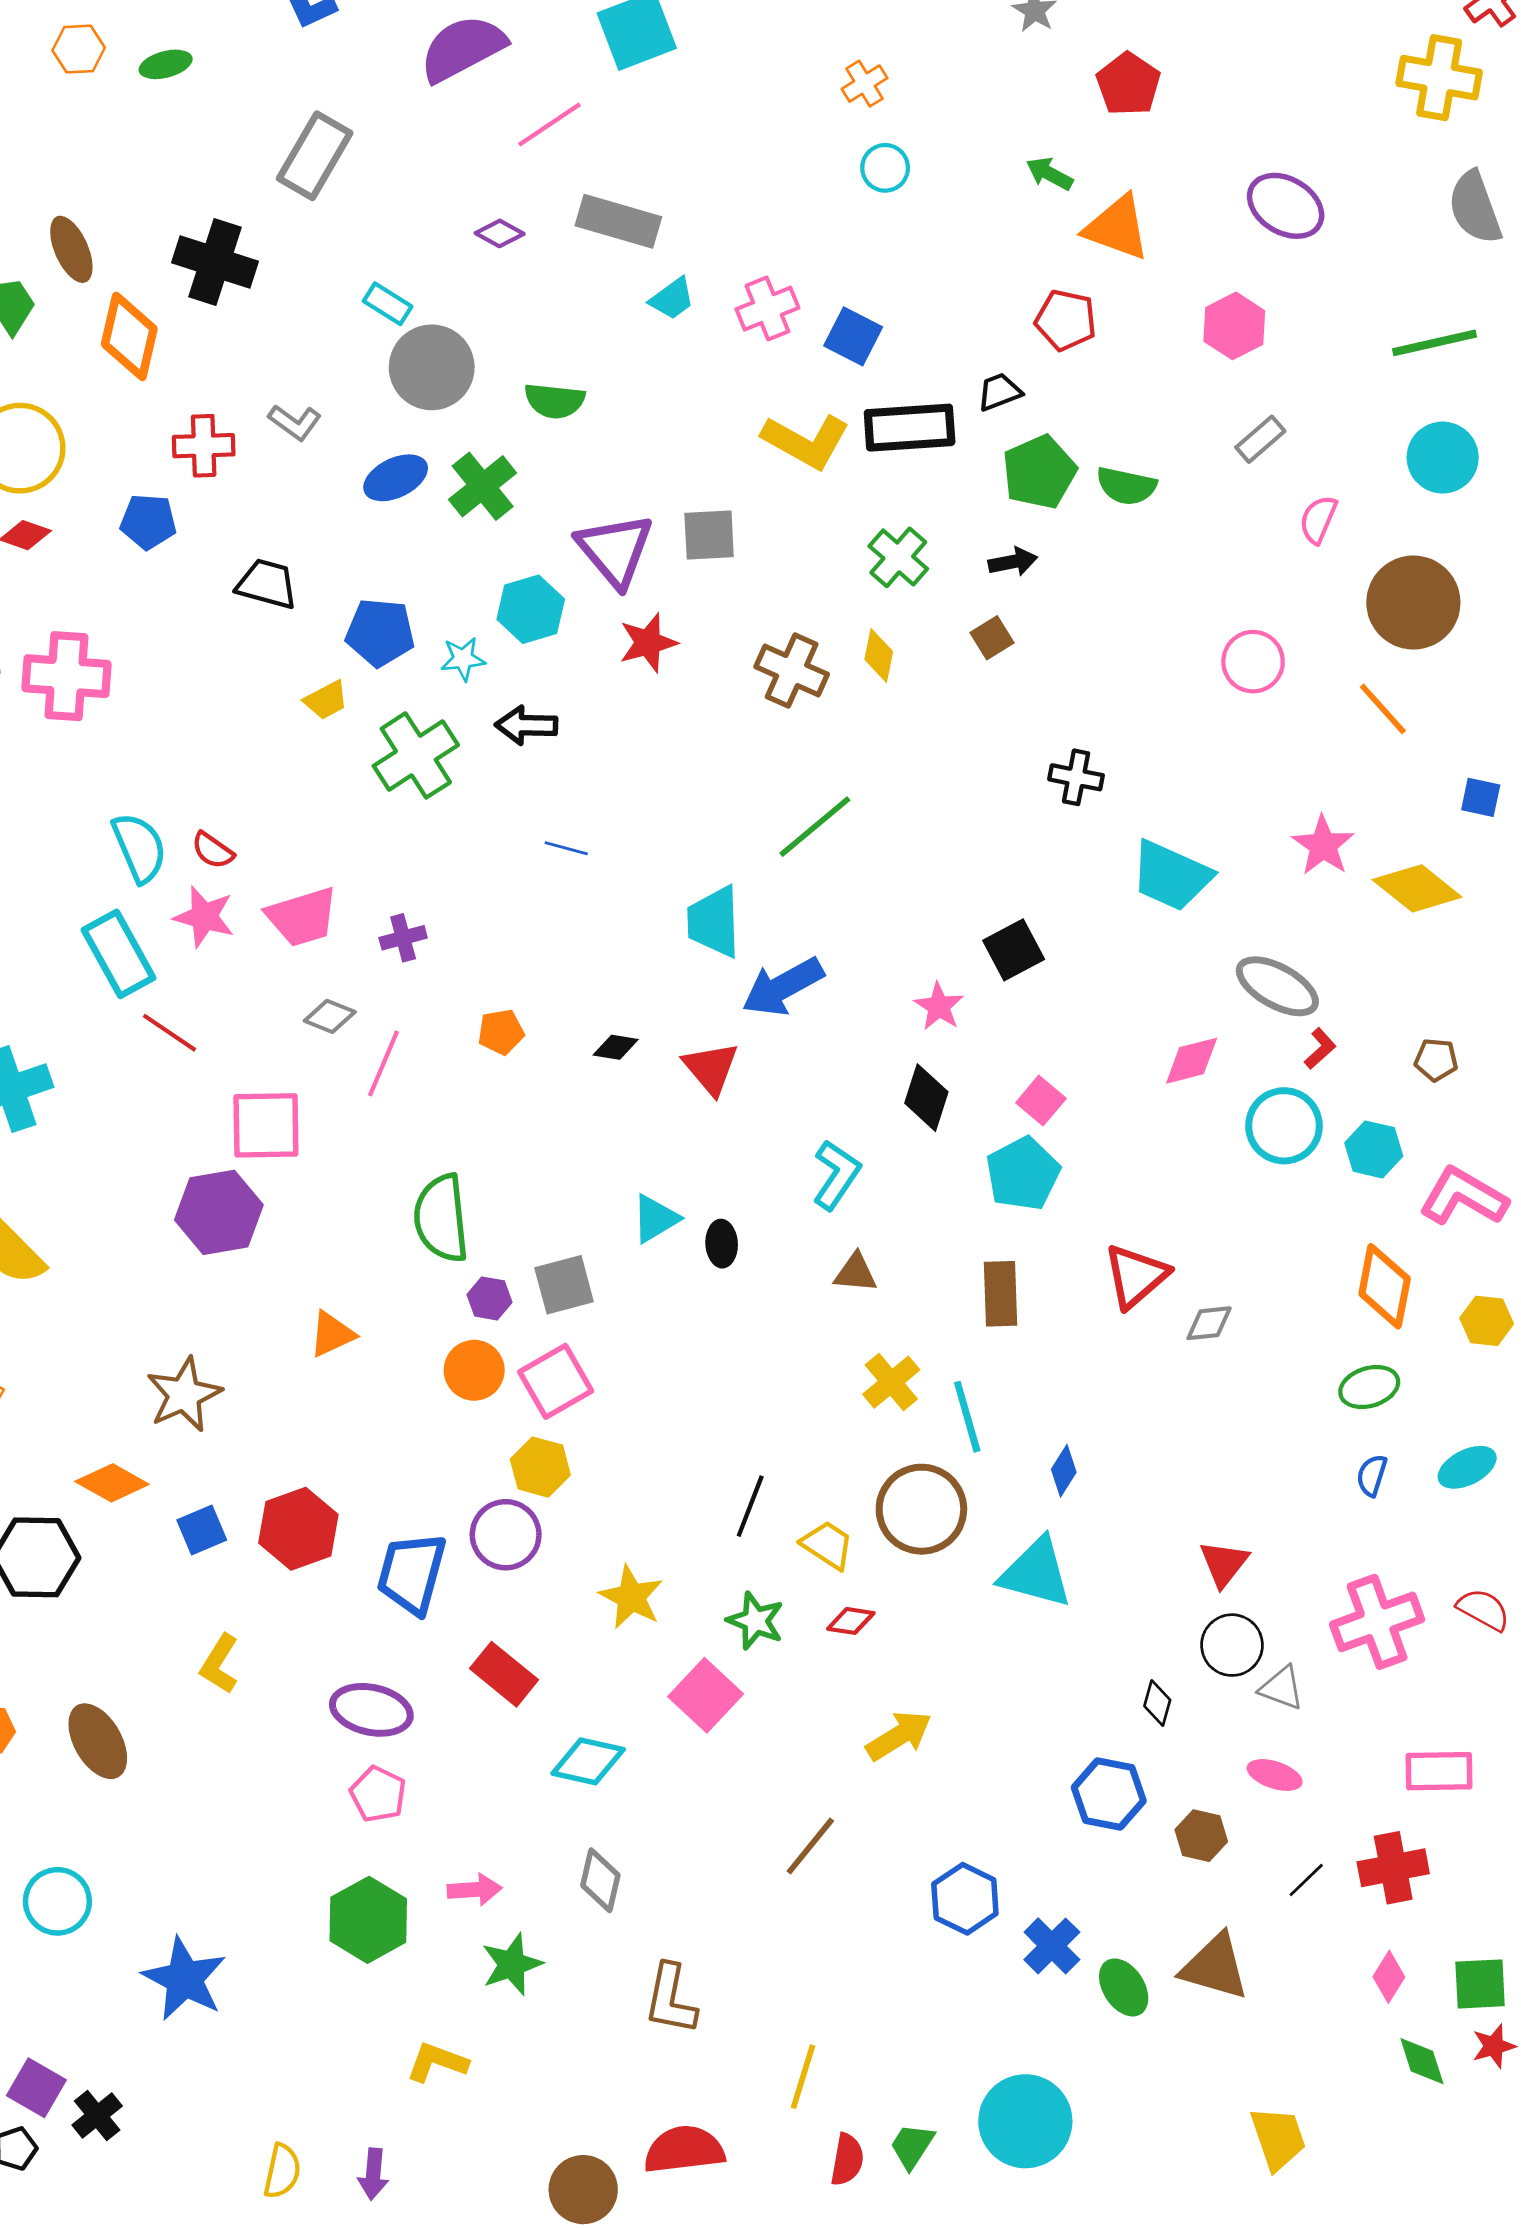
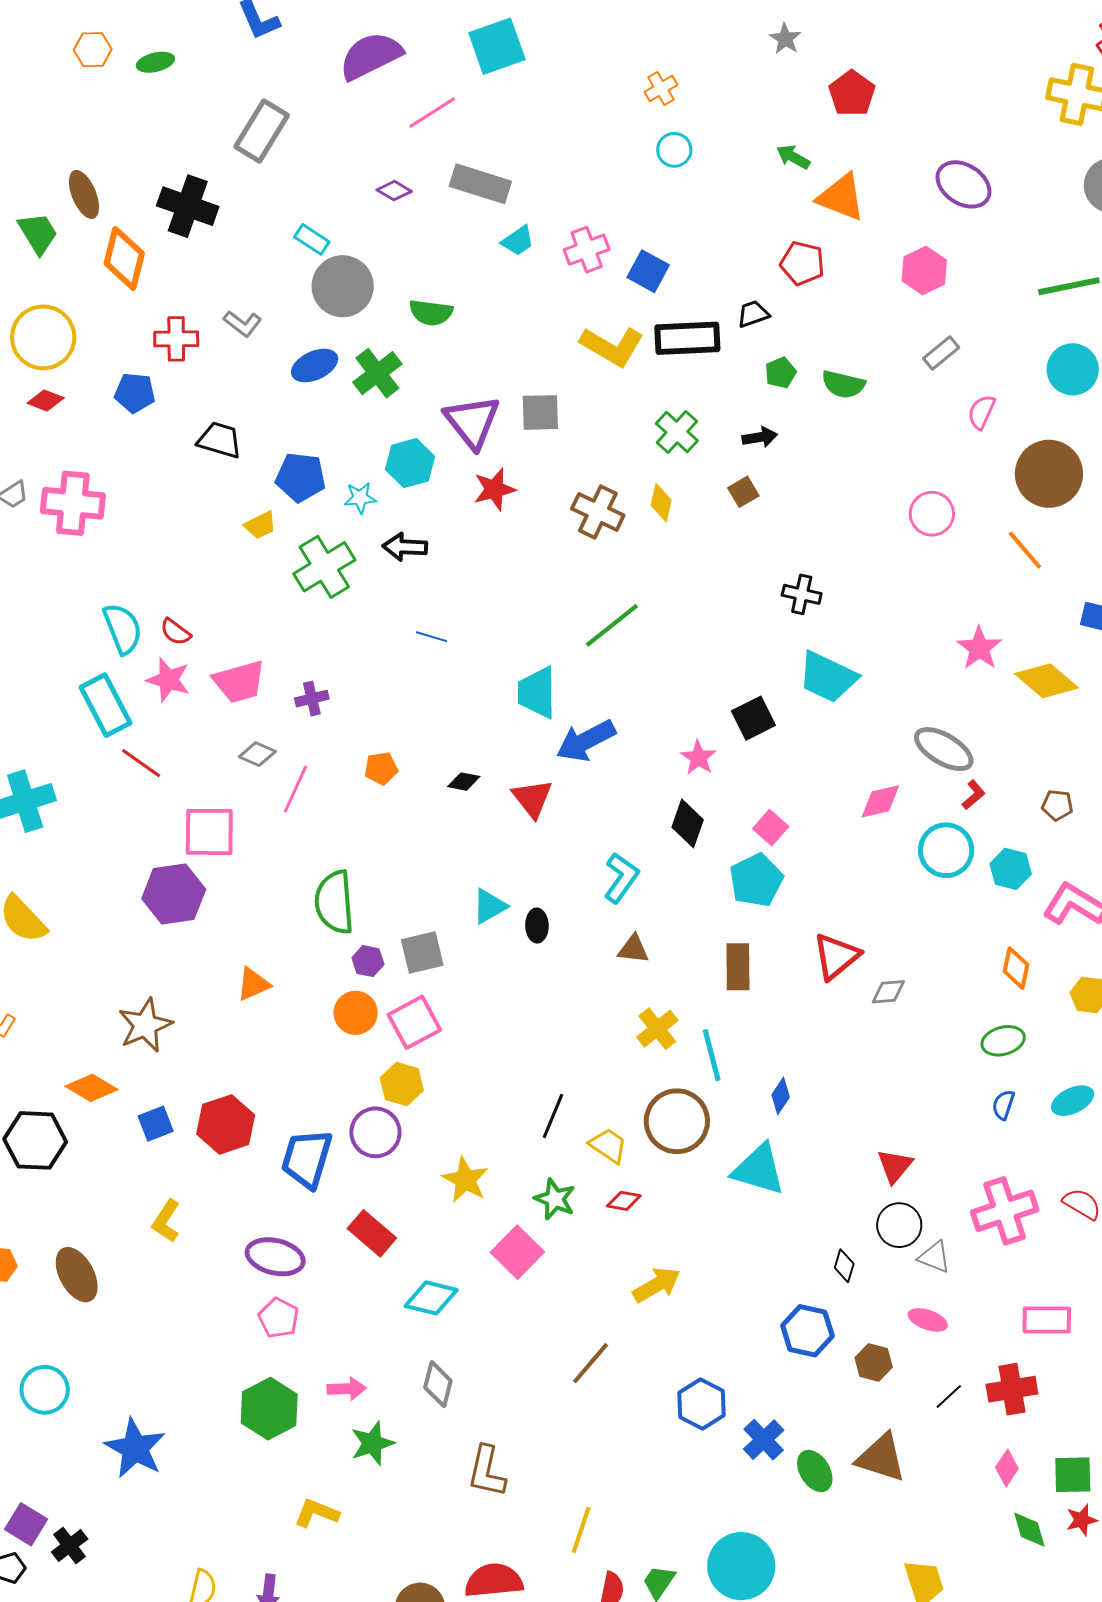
green pentagon: (1039, 472) -> (781, 373), size x0.6
cyan trapezoid: (1171, 876) -> (828, 677), moved
orange diamond: (1385, 1286) -> (1016, 968), size x0.7

